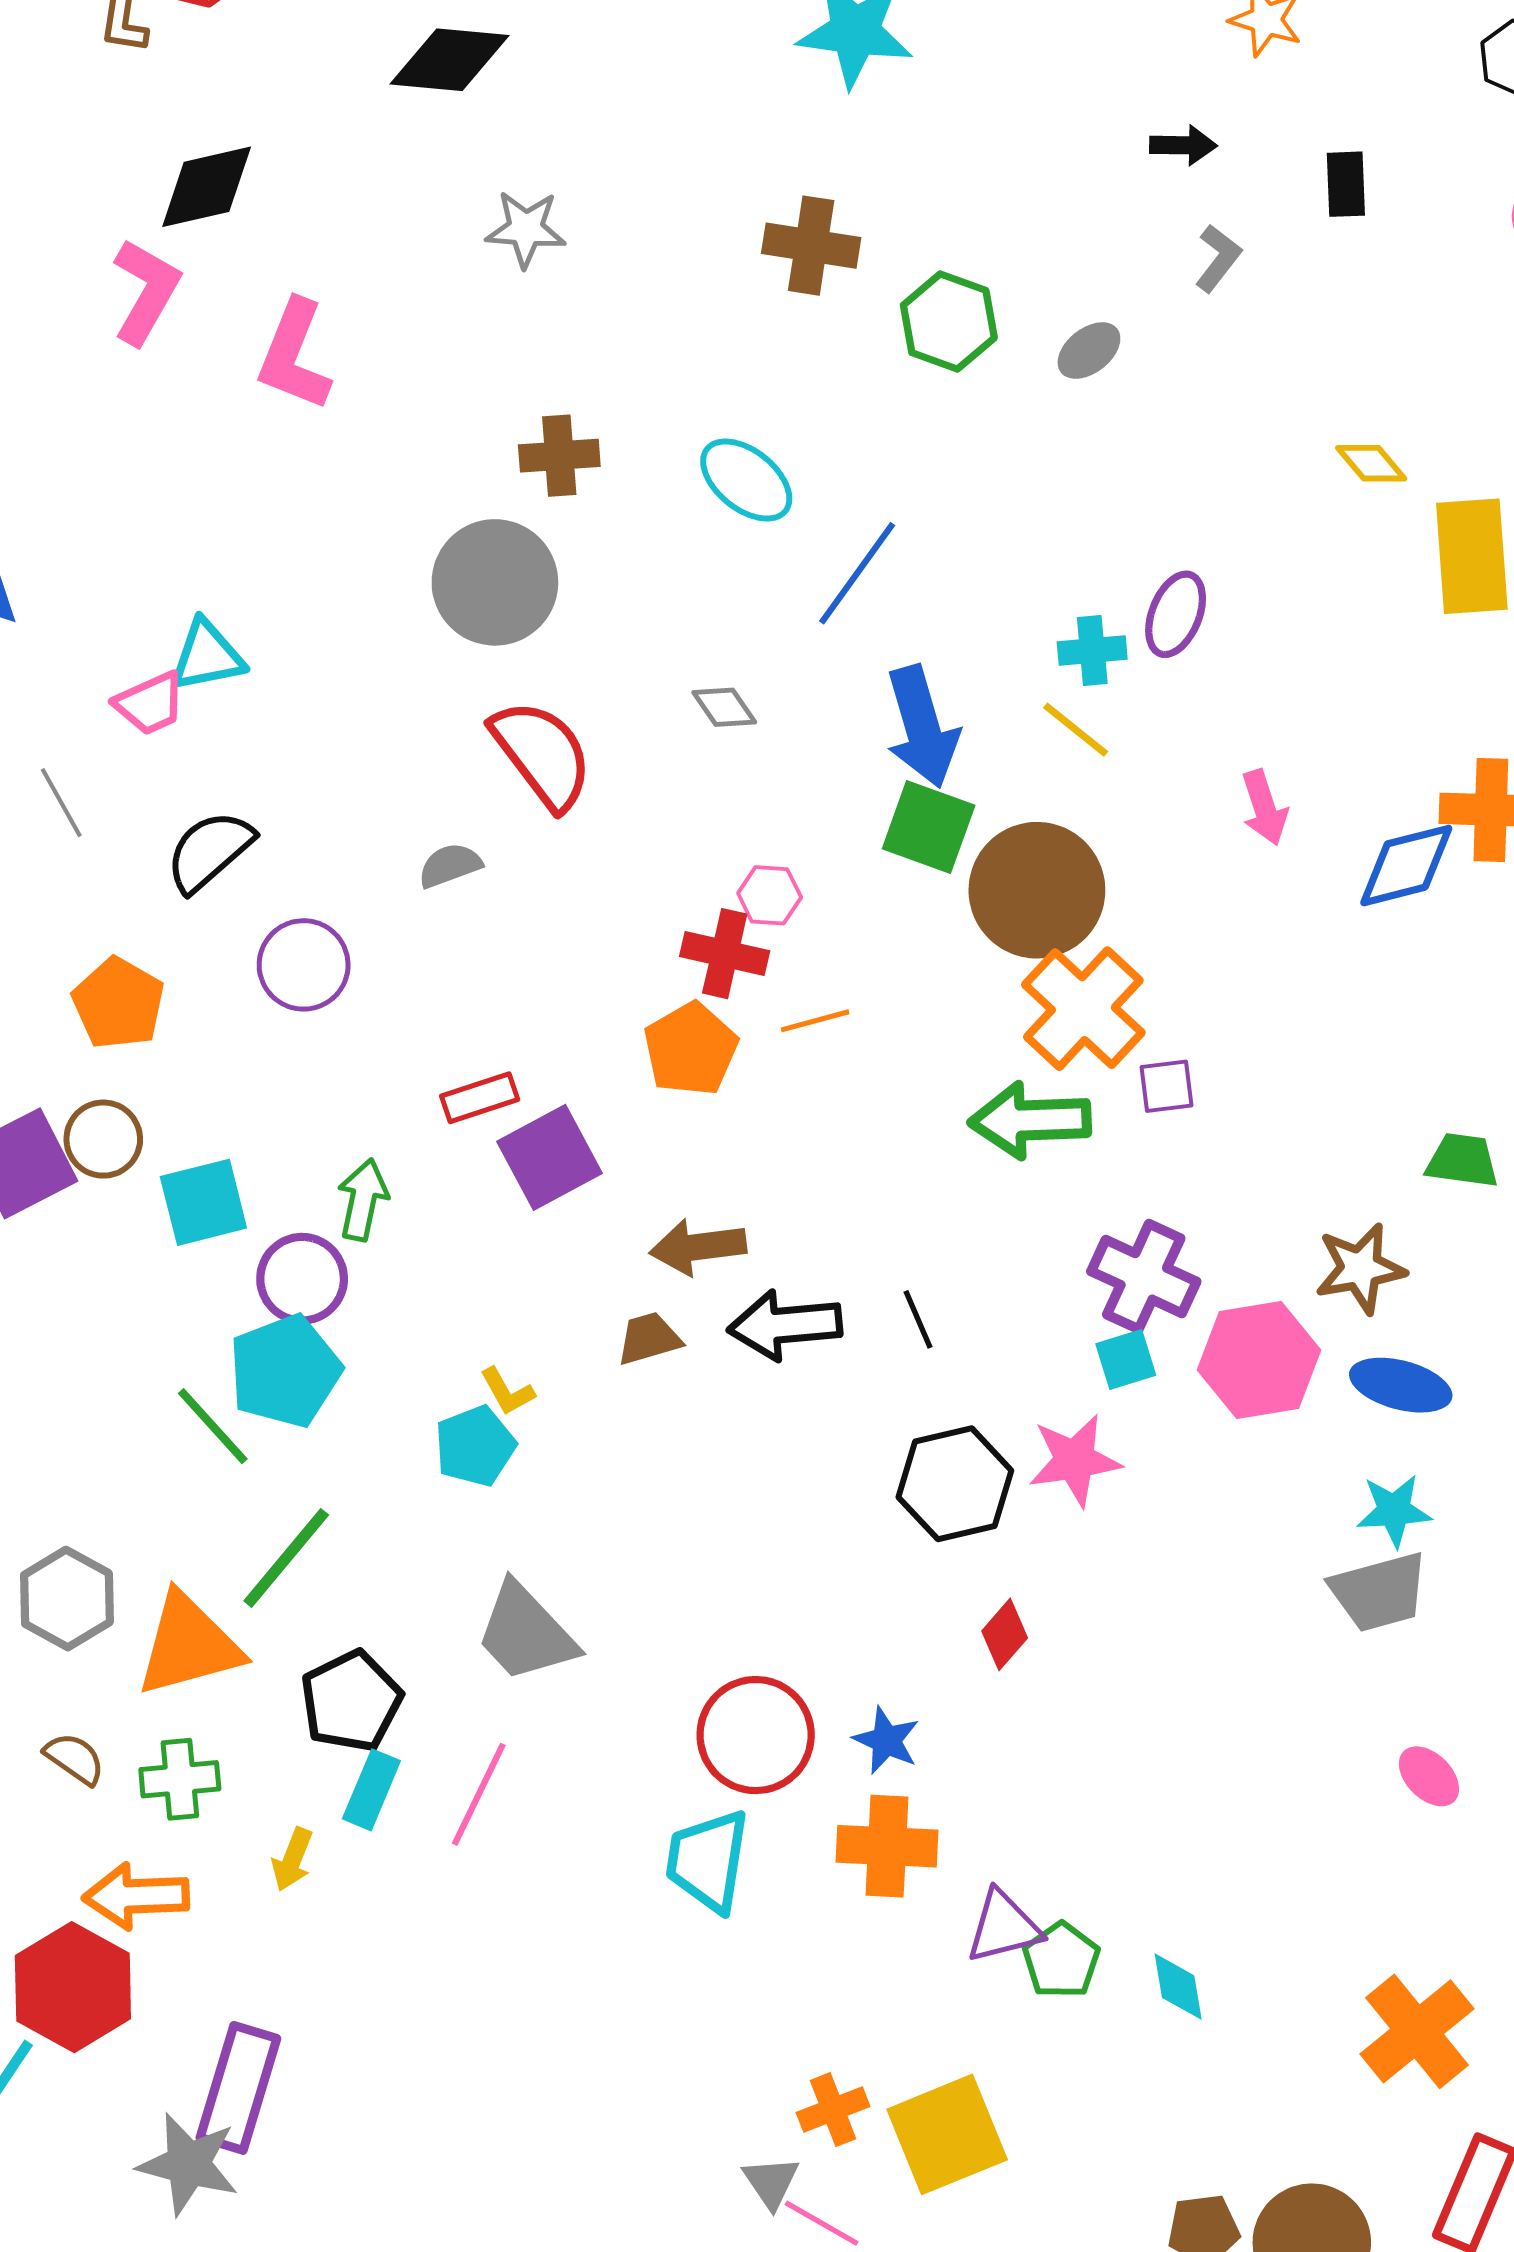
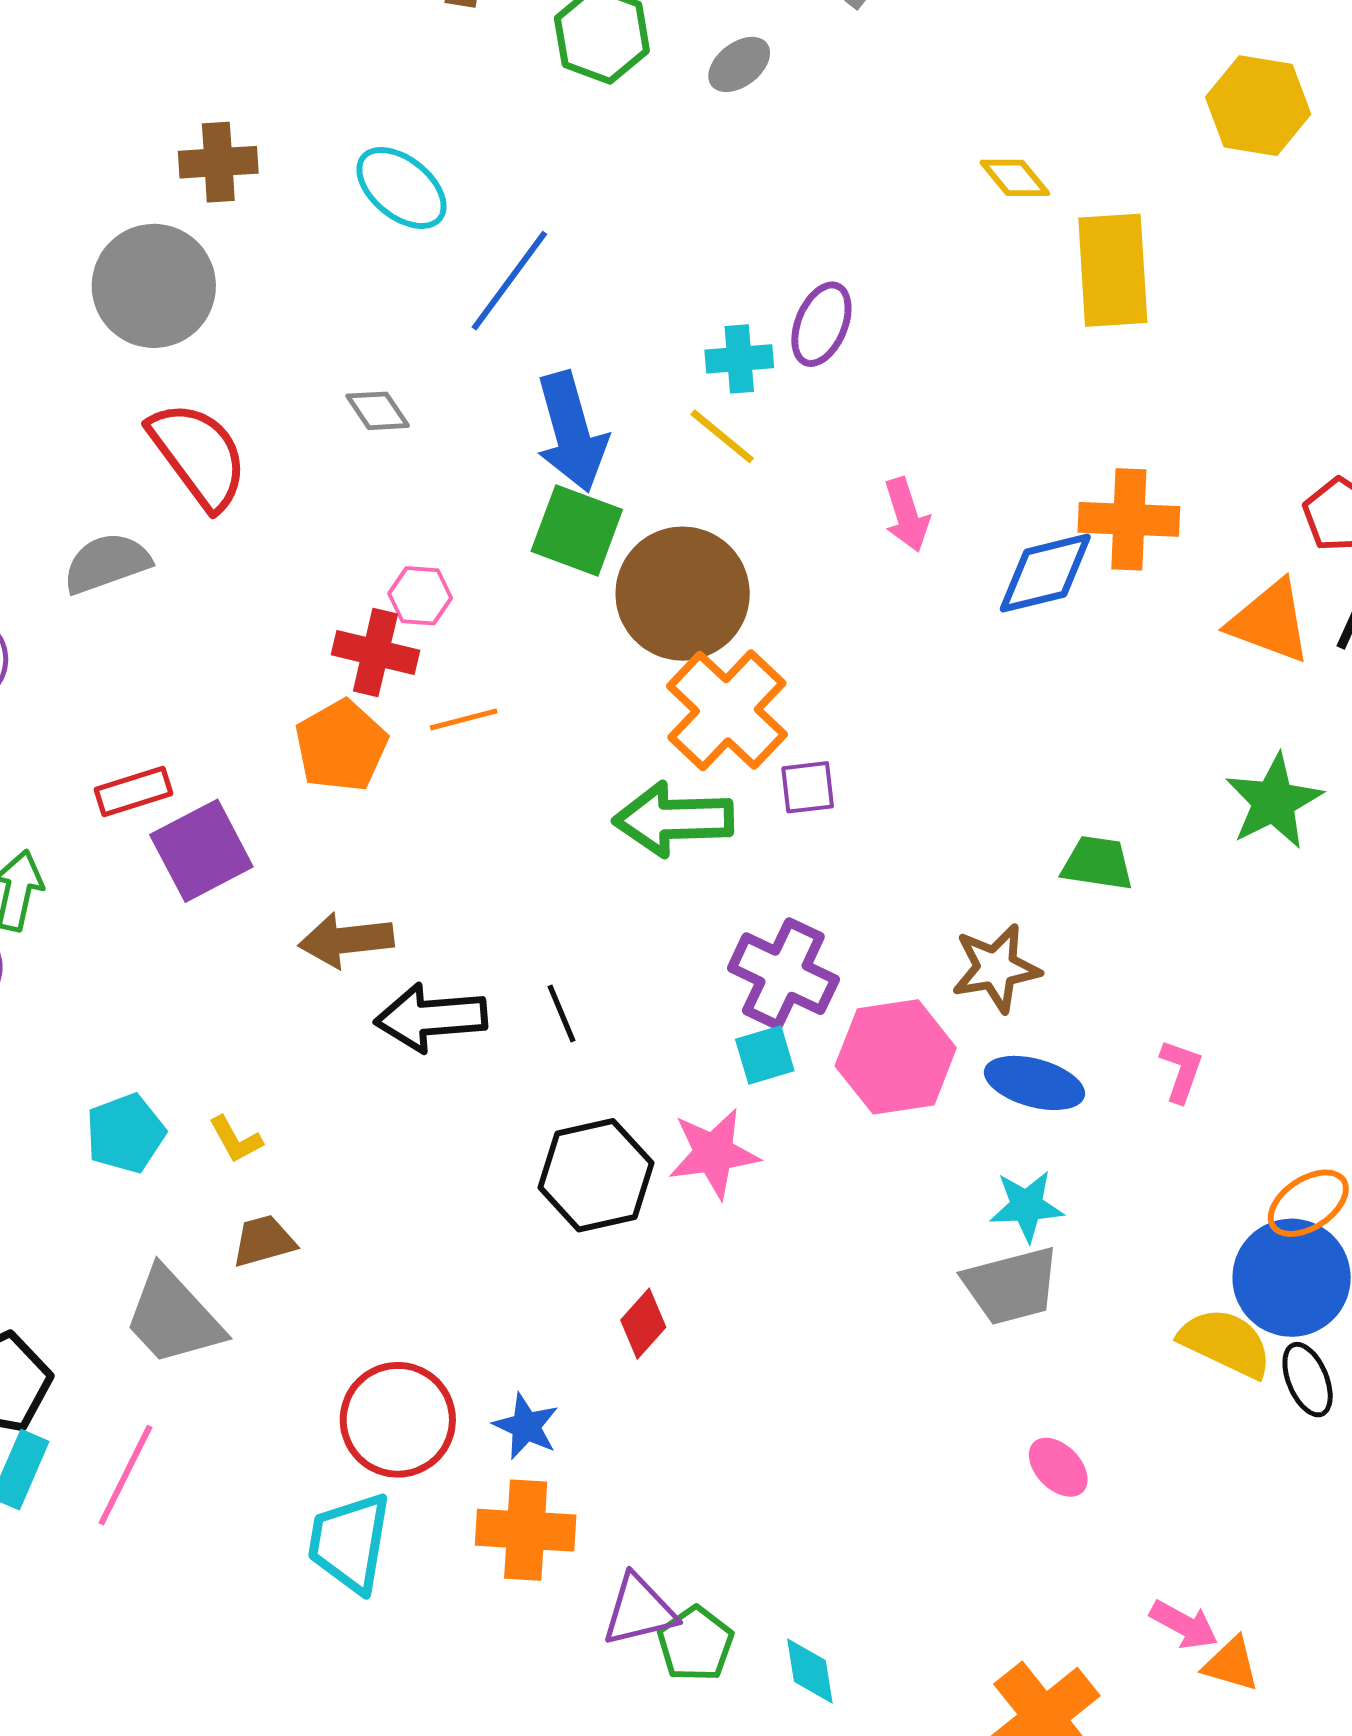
gray semicircle: (450, 865) -> (107, 563), size x1.4
brown trapezoid: (649, 1339) -> (264, 1241), moved
yellow L-shape: (507, 1391) -> (236, 1140), moved

